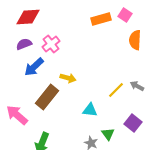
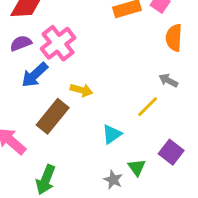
pink cross: (51, 44) -> (58, 43), size x1.4
gray arrow: (137, 86) -> (168, 80), moved
cyan triangle: (90, 110) -> (112, 134), turned -42

